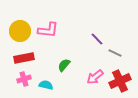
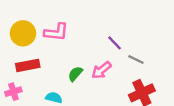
pink arrow: (95, 77) -> (101, 70), moved
pink cross: (24, 79) -> (13, 92), moved

